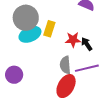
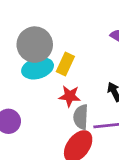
red star: (73, 40) -> (70, 96), moved

